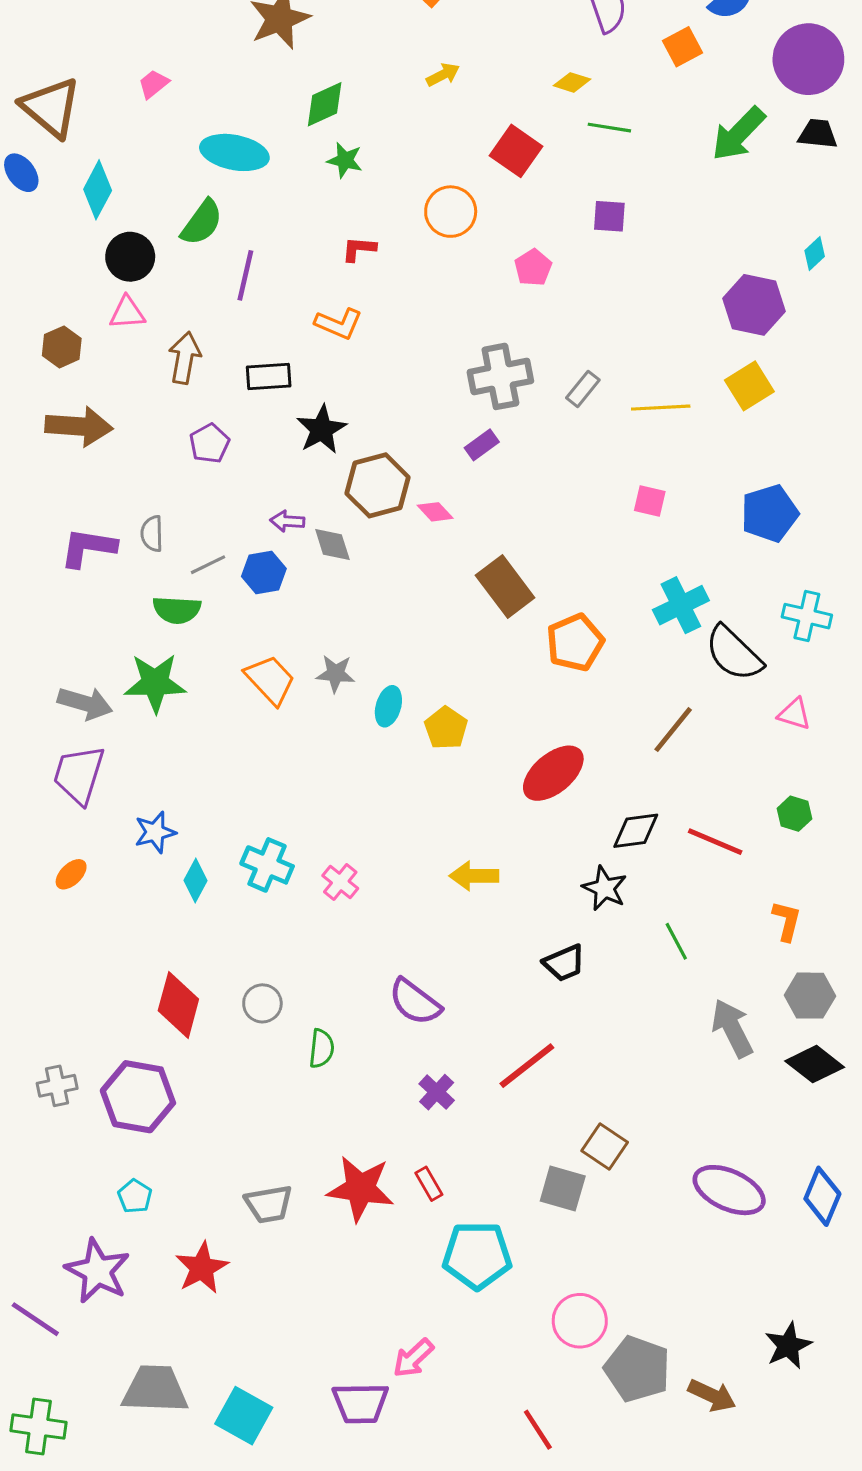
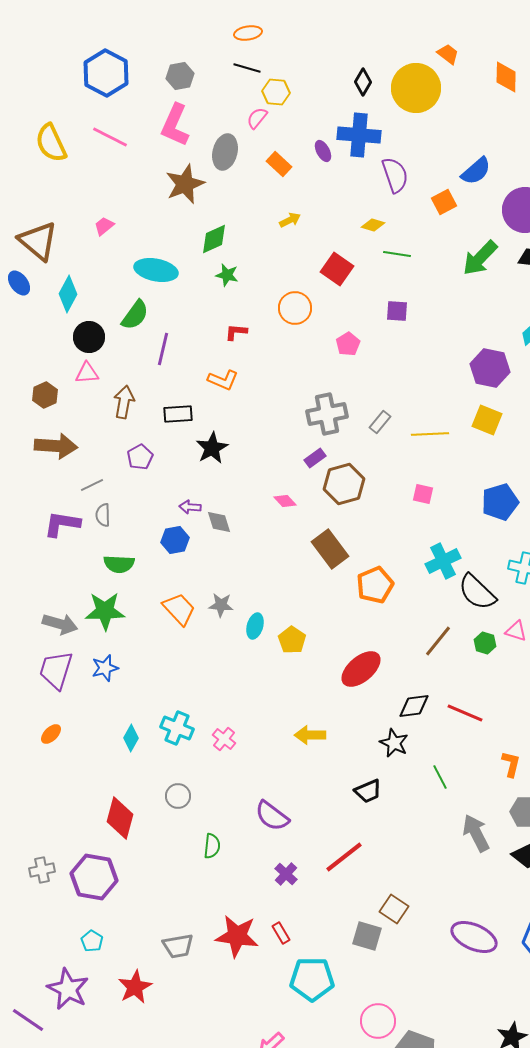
yellow square: (749, 386) -> (487, 420), turned -36
brown hexagon: (378, 485) -> (344, 484), moved
gray line: (208, 565) -> (92, 485), moved
green hexagon: (794, 814) -> (485, 643), moved
blue star: (155, 832) -> (105, 668), moved
gray circle: (262, 1003) -> (178, 796), moved

